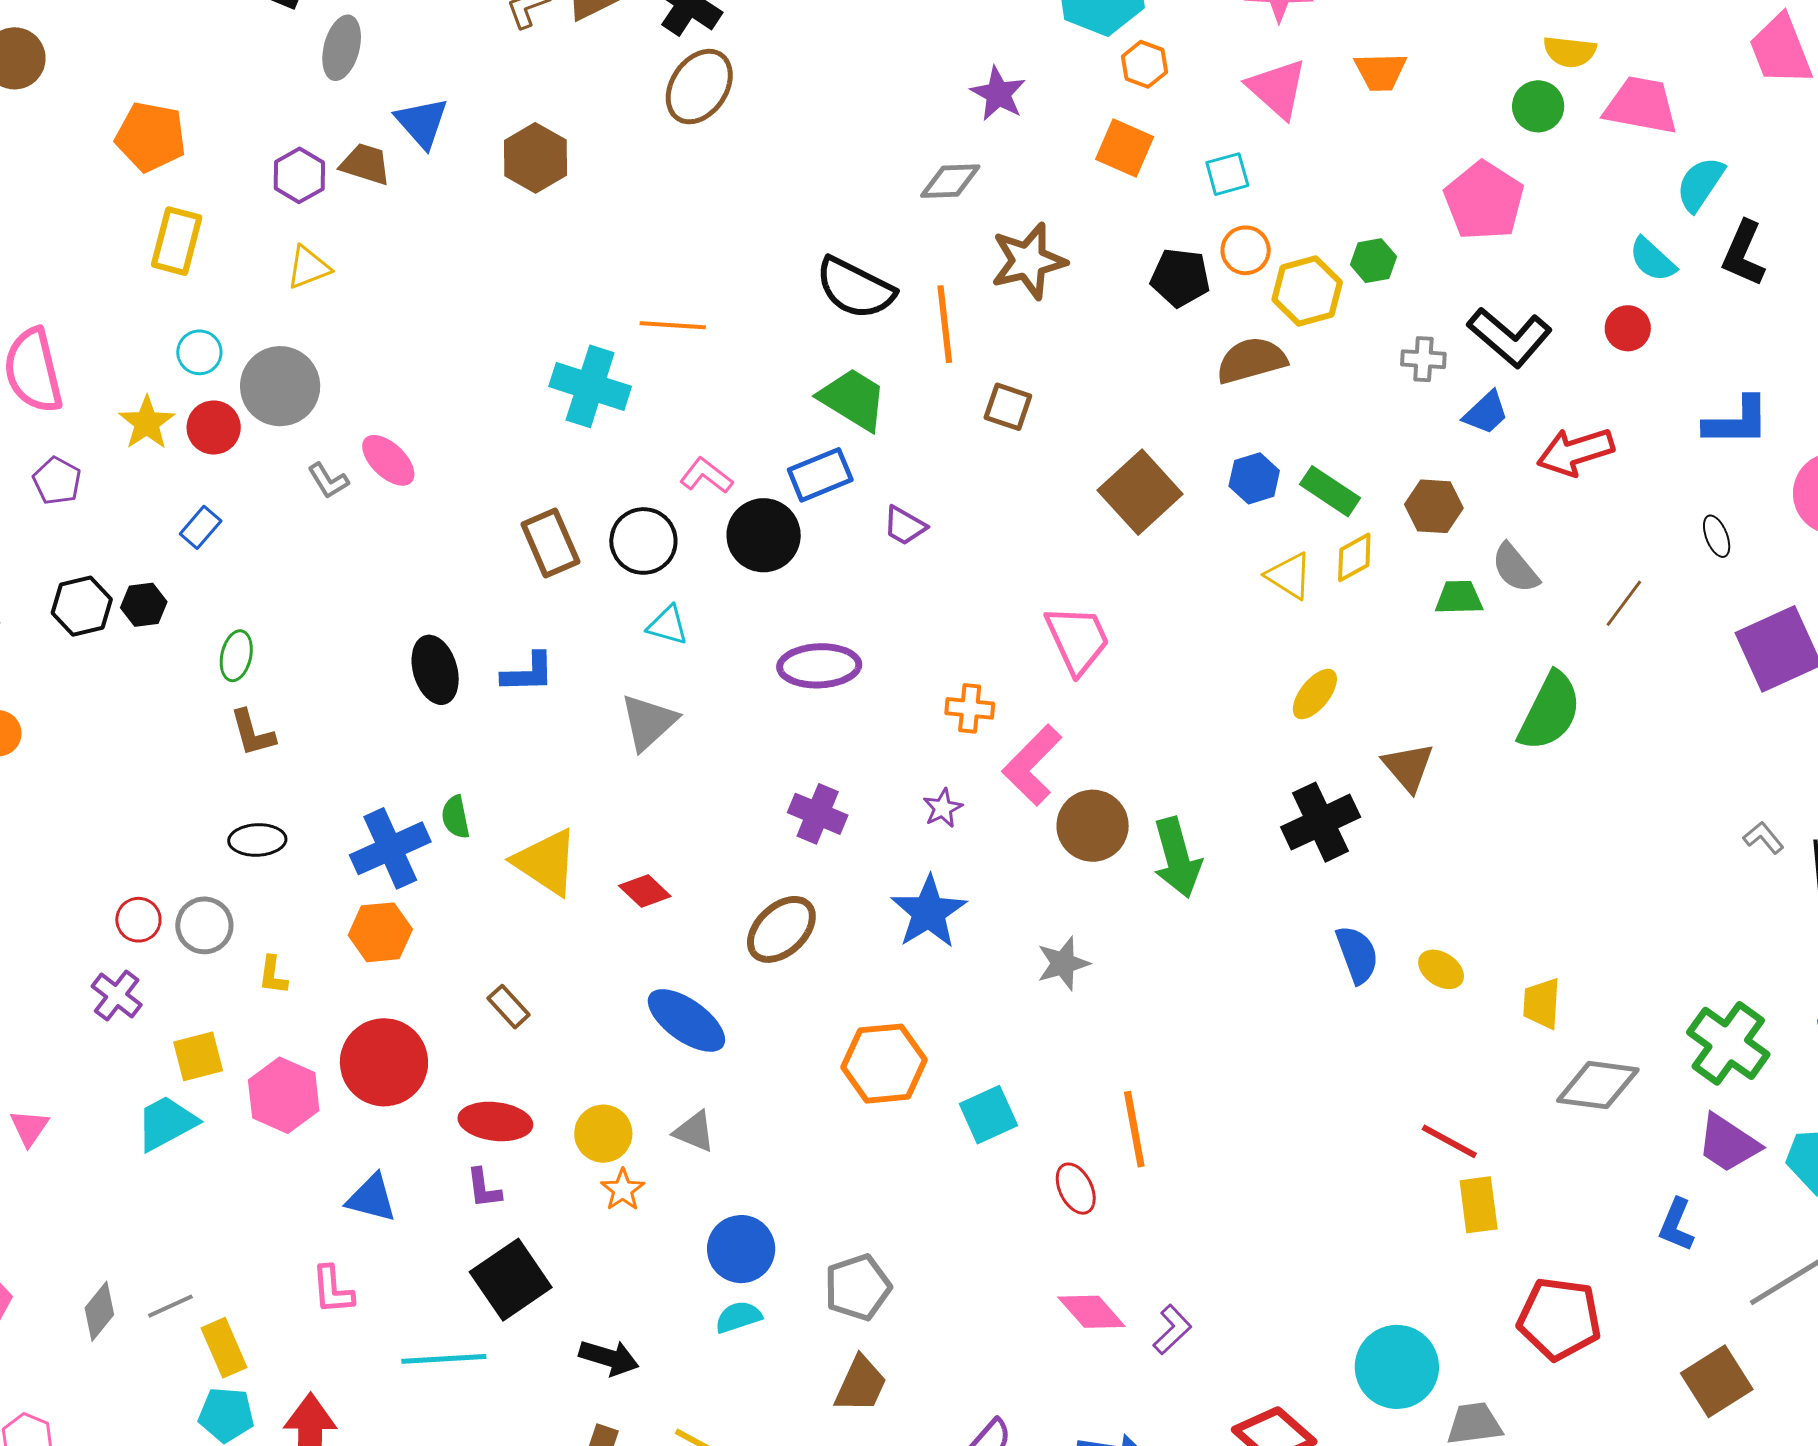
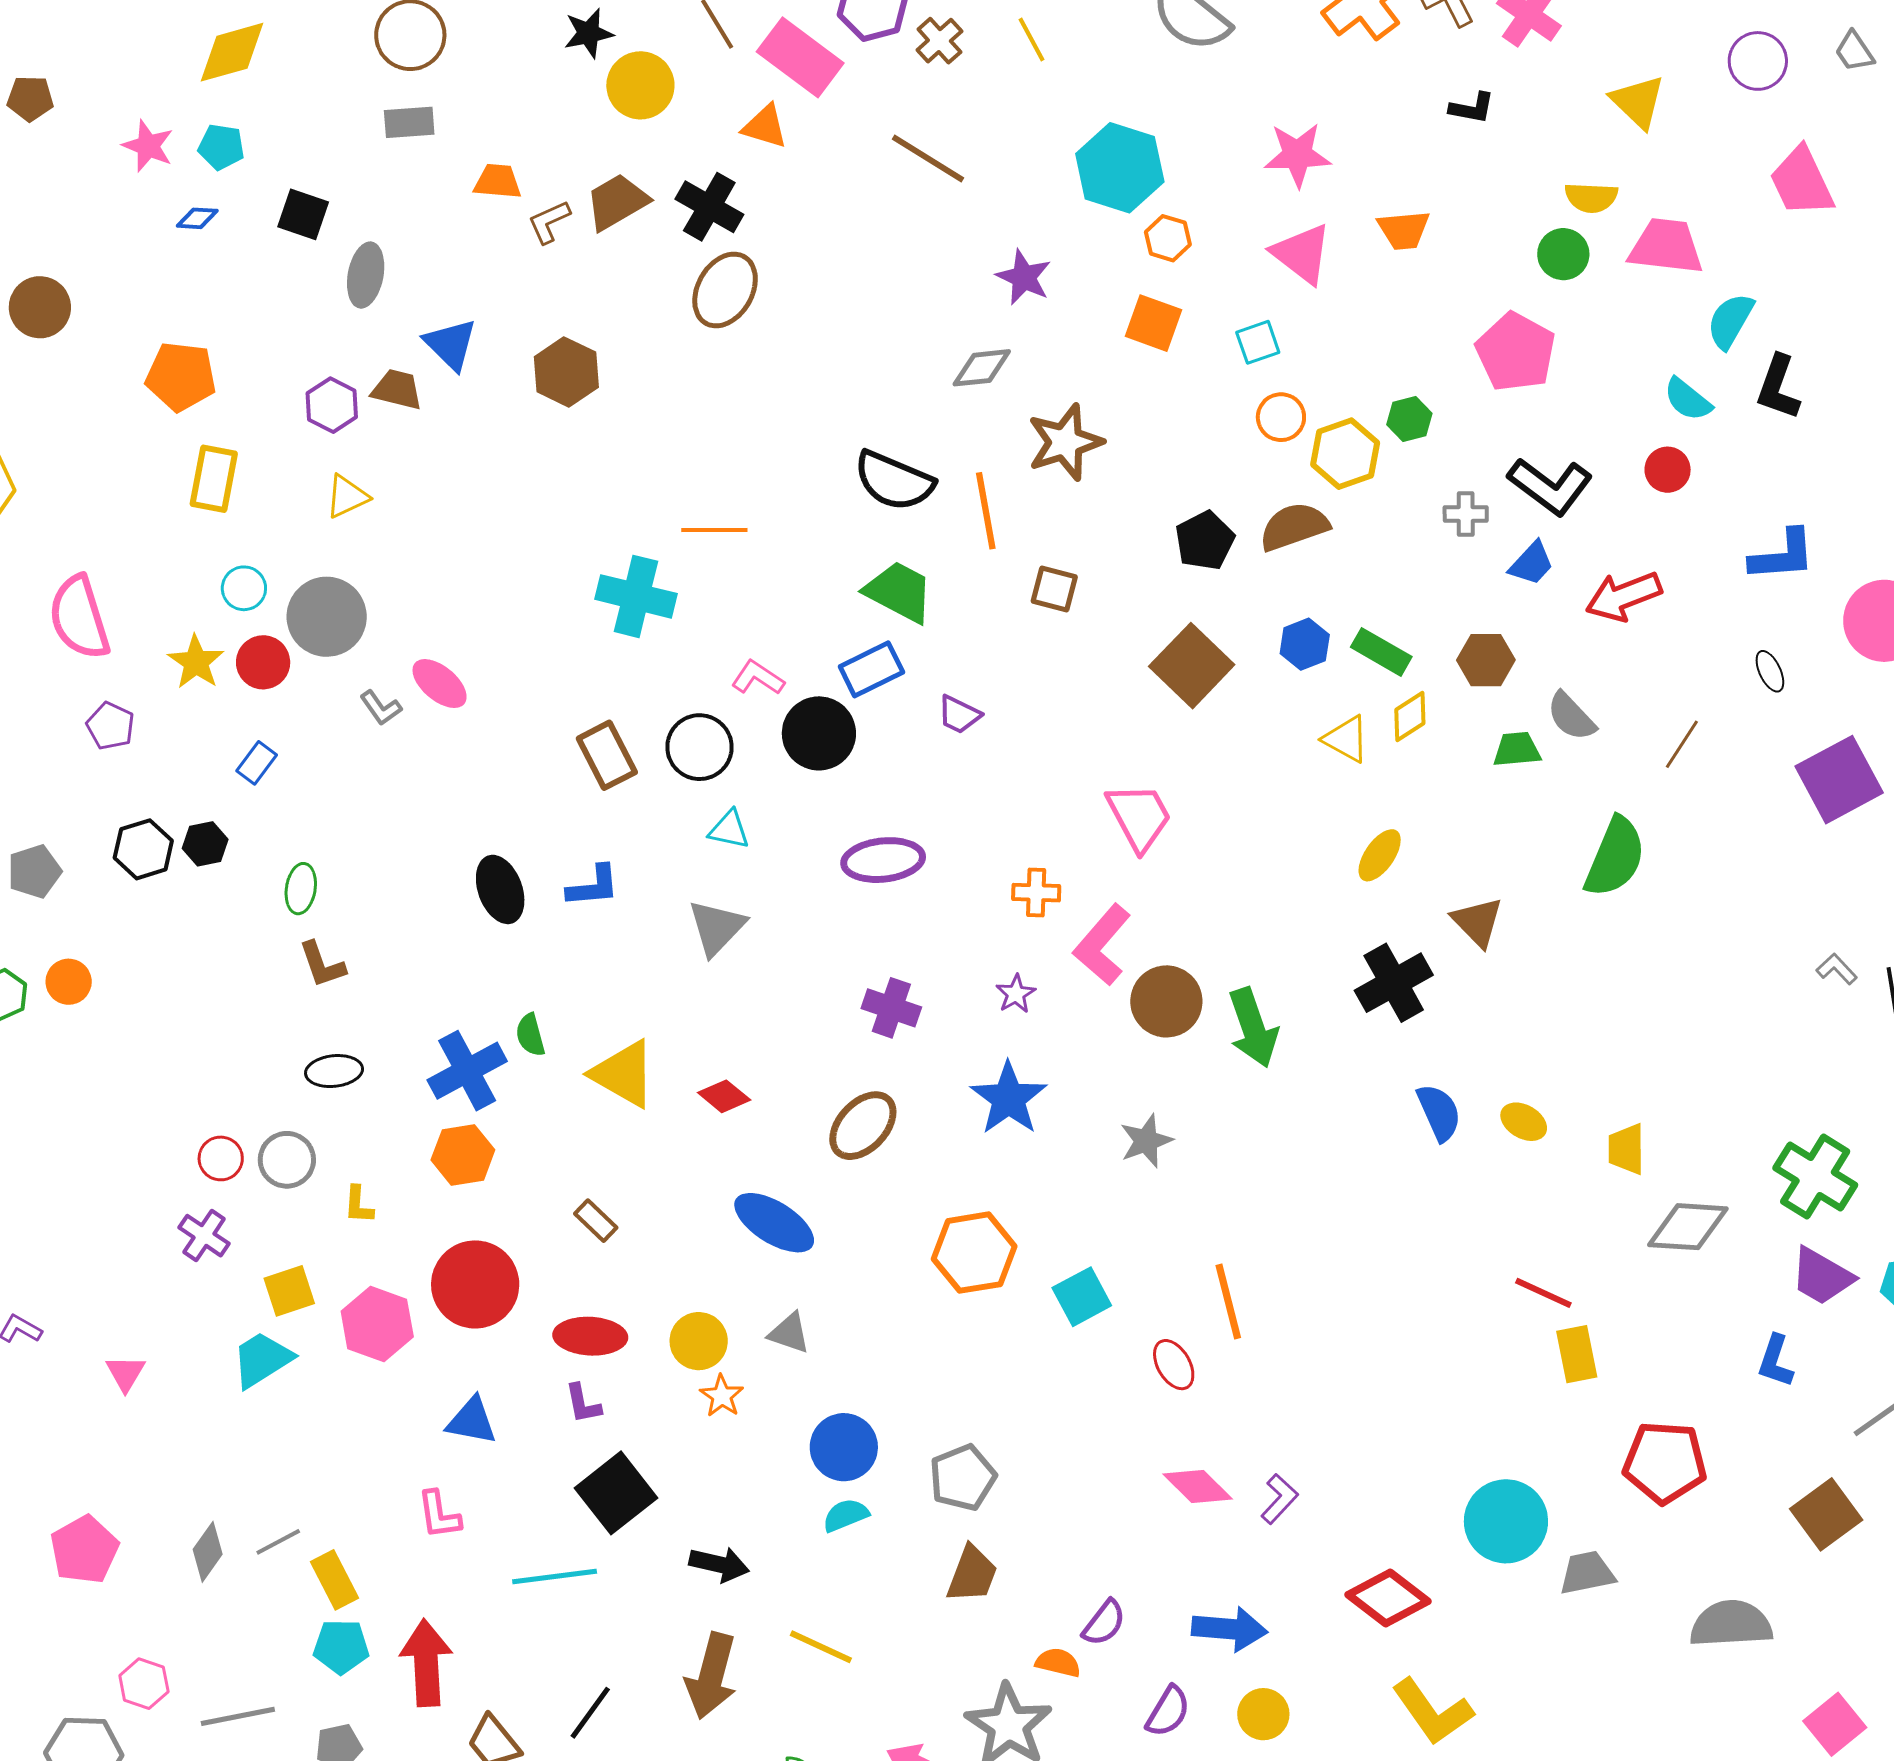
black pentagon: (1180, 278) -> (1205, 541), moved, turned -30

